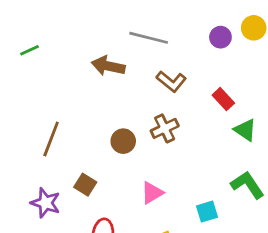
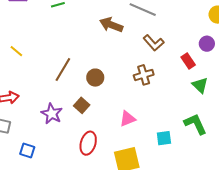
purple circle: (220, 37) -> (207, 44), moved
brown circle: (123, 141) -> (95, 78), moved

